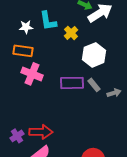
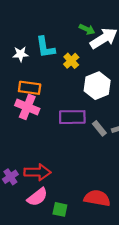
orange rectangle: (23, 51) -> (30, 88), moved
gray rectangle: (94, 85) -> (99, 128), moved

